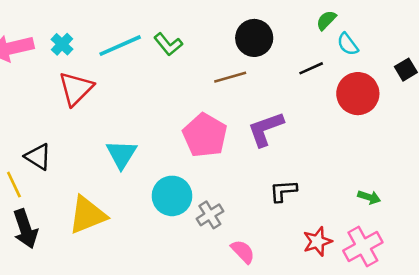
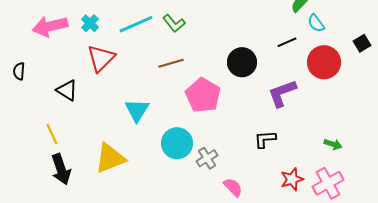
black circle: (254, 38) -> (242, 62), moved
brown line: (230, 77) -> (171, 63), moved
purple L-shape: (266, 129) -> (282, 93), moved
black triangle: (38, 157) -> (67, 90), moved

